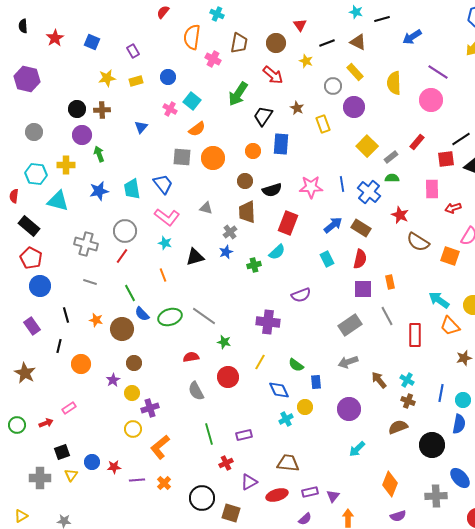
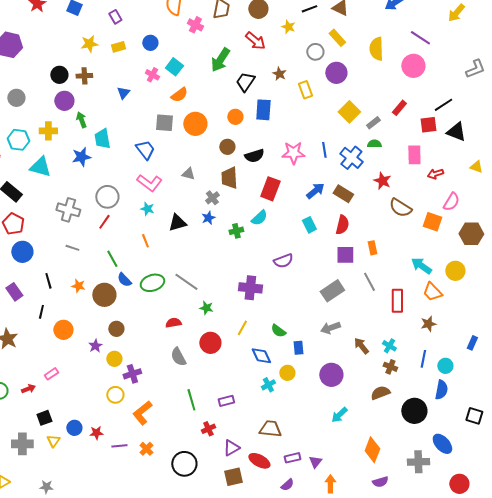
cyan trapezoid: (132, 189) -> (102, 139), moved
brown star: (464, 358) -> (428, 324), moved
red ellipse: (277, 495) -> (259, 461), turned 45
brown square: (231, 513) -> (233, 477), moved, turned -30

